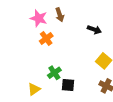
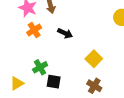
black arrow: (94, 30) -> (65, 33), moved

